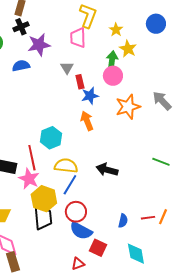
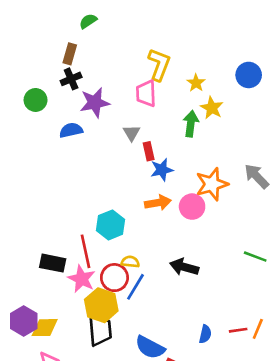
pink circle: (113, 76) -> (192, 207), moved
orange arrow: (87, 121) -> (158, 203), turned 102
yellow semicircle: (66, 166) -> (130, 262), size x0.6
red circle: (76, 212) -> (114, 278), moved

